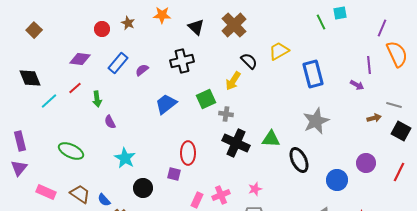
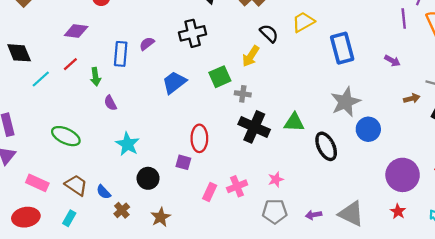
blue rectangle: (118, 63) -> (121, 54), moved, turned -35
purple line: (369, 65) -> (404, 19), moved
purple circle: (366, 163) -> (403, 175), moved, size x1.5
blue circle: (337, 180) -> (368, 129), moved

